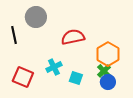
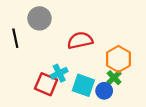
red square: (23, 77) -> (46, 84), moved
cyan square: (76, 78) -> (83, 85), size x1.5
blue circle: (108, 82) -> (104, 91), moved

